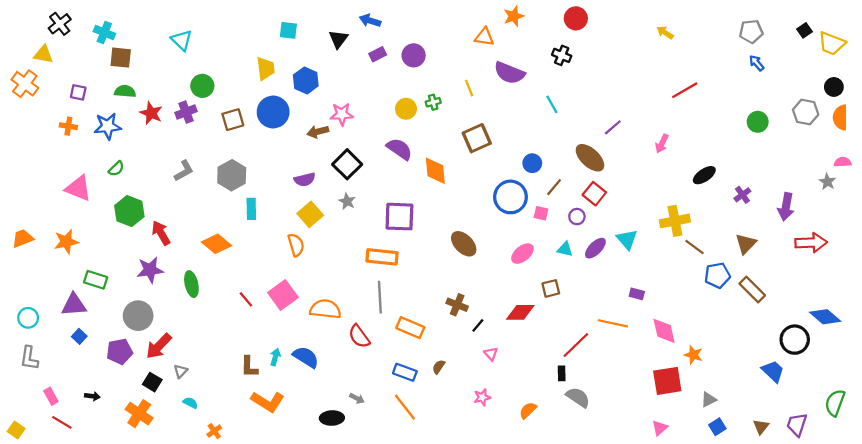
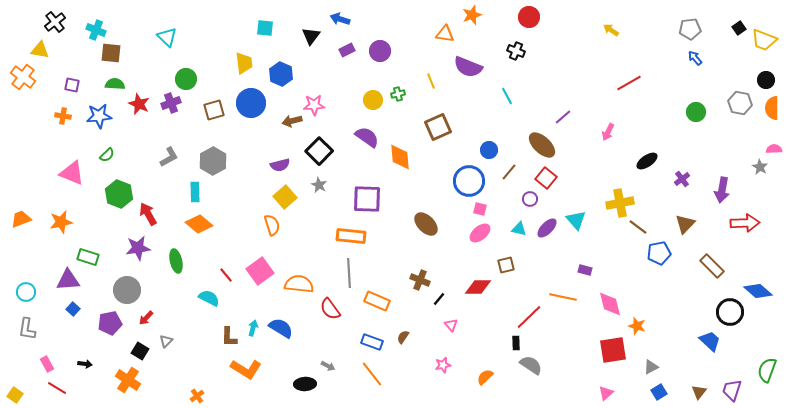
cyan rectangle: (251, 209) -> (195, 192), moved
pink square: (541, 213) -> (480, 209), moved
brown rectangle: (752, 290) -> (712, 266), moved
red arrow: (159, 346) -> (146, 318), size x0.6
cyan semicircle: (190, 403) -> (209, 298), moved, size x1.5

